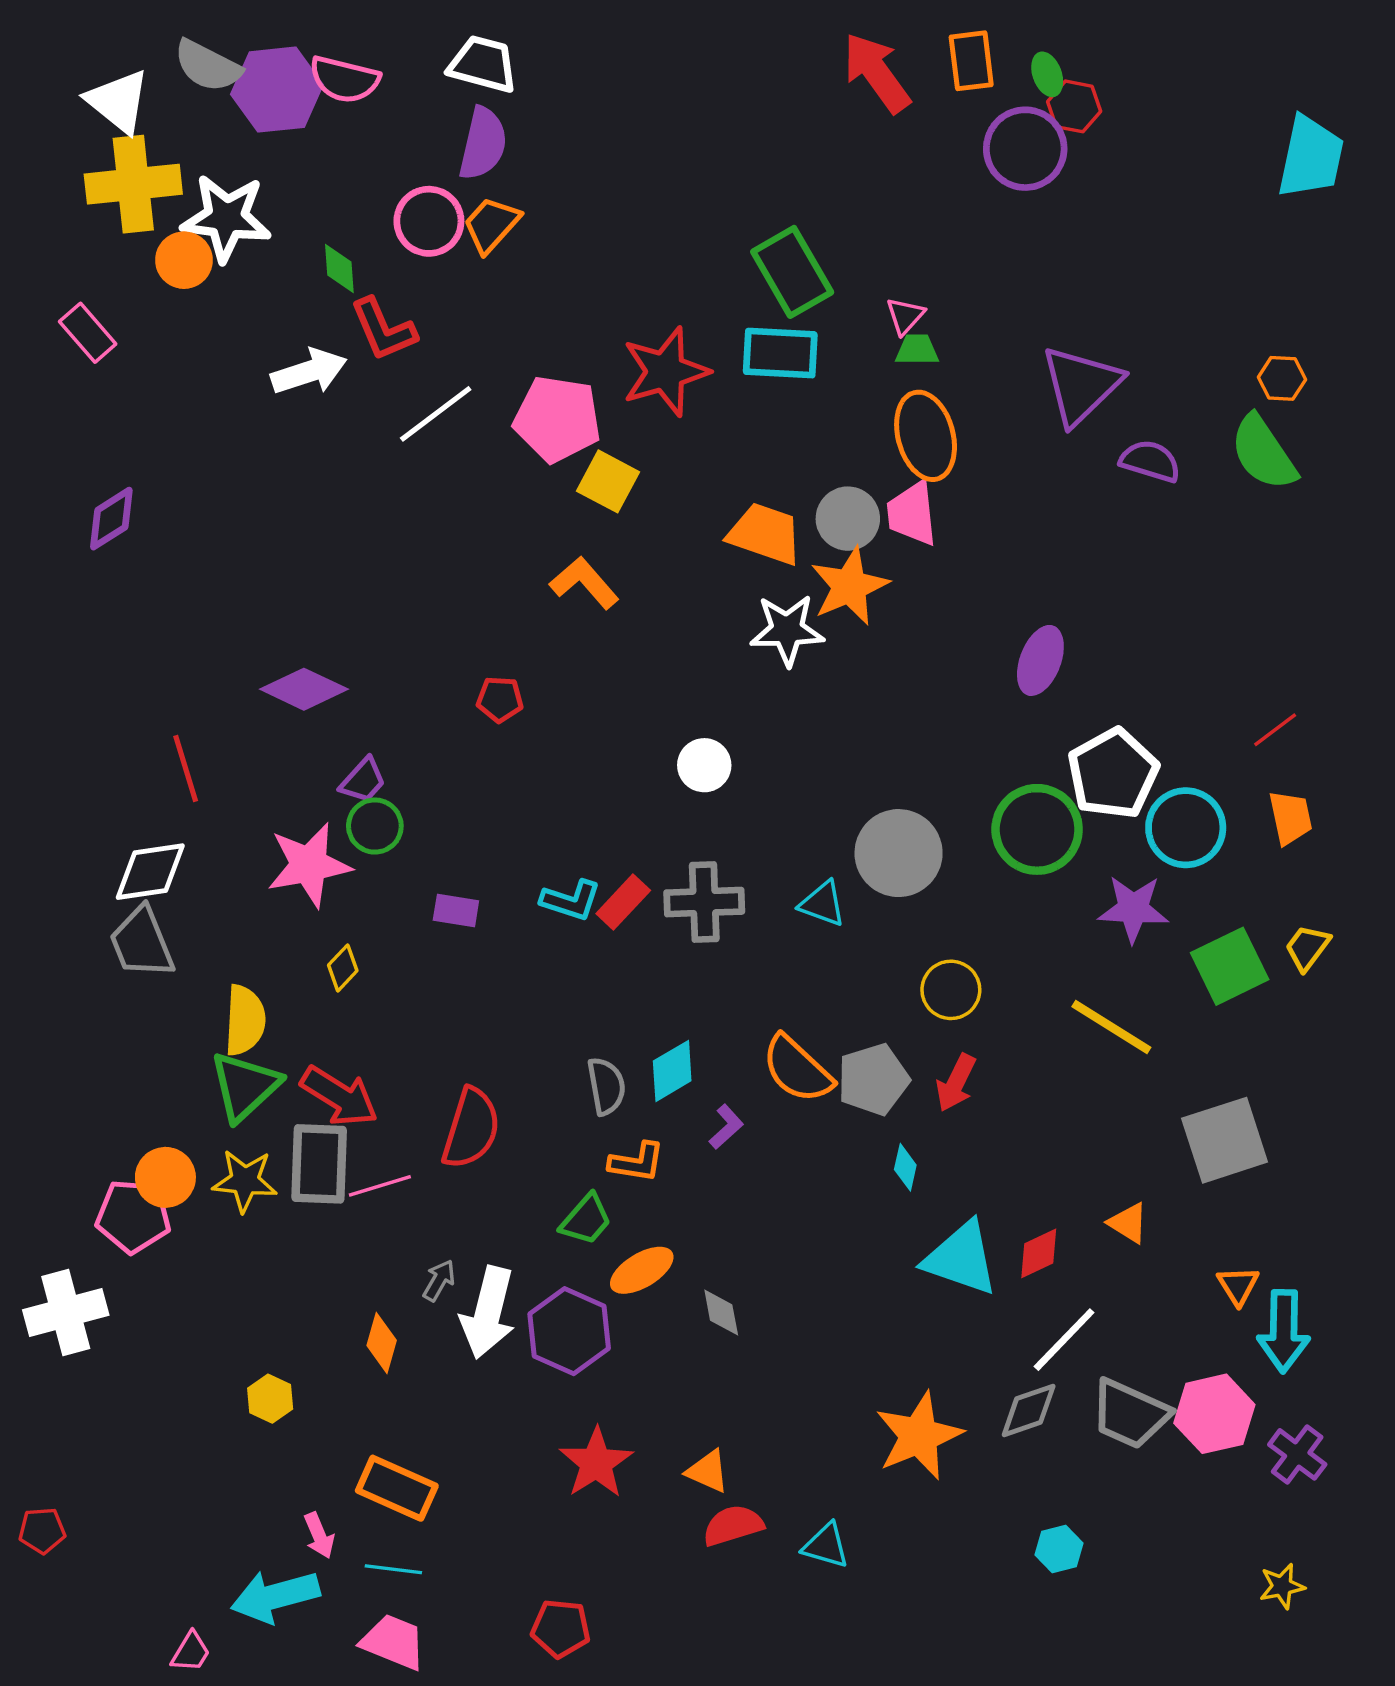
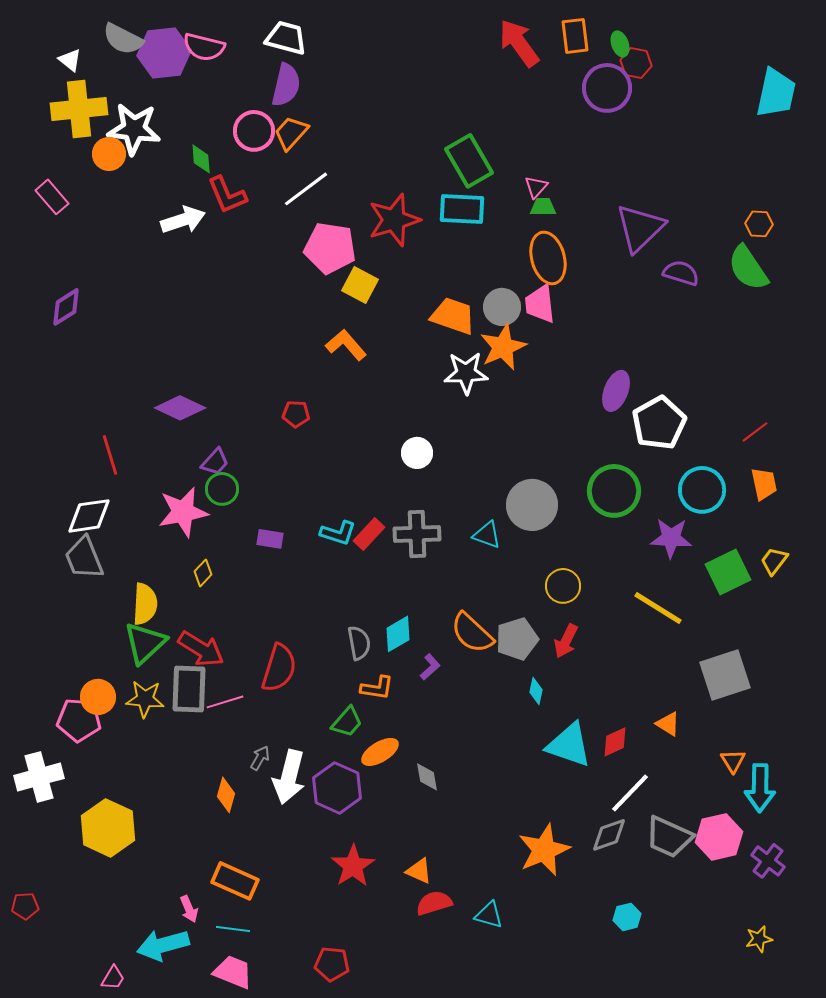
white triangle: (118, 101) -> (70, 60), size x0.6
white line: (436, 414) -> (306, 189), moved
white pentagon: (1113, 774) -> (659, 423), moved
yellow hexagon: (270, 1399) -> (108, 828), moved, size x2.0

